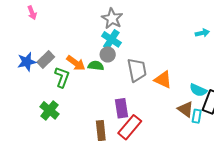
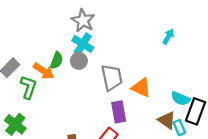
cyan arrow: (202, 33) -> (168, 37), moved, turned -48
green semicircle: (96, 66) -> (57, 60), moved, turned 105
purple rectangle: (122, 108) -> (119, 112), moved
cyan rectangle: (197, 116) -> (179, 128), turned -32

